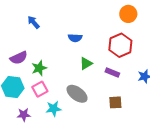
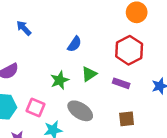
blue semicircle: (75, 38) -> (74, 44), turned -56
green star: (39, 68) -> (60, 80), moved
pink square: (40, 89) -> (35, 107), turned -35

